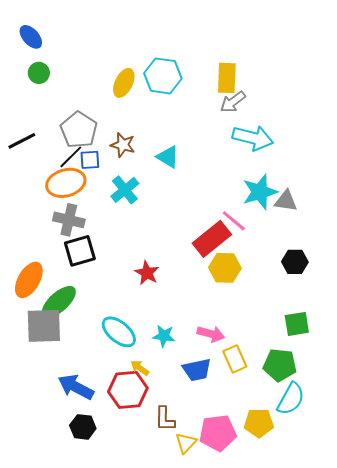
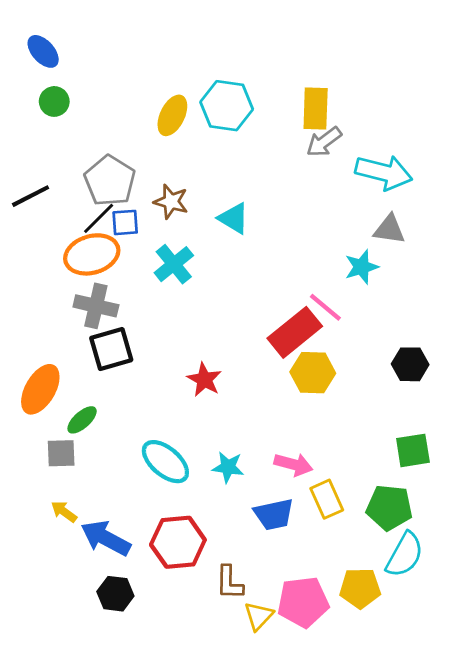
cyan arrow: (253, 138) -> (384, 172), moved
cyan star: (260, 192) -> (361, 267), size x0.7
gray triangle: (286, 201) -> (389, 229), moved
green ellipse: (59, 302) -> (82, 420), size x0.6
gray square: (44, 326) -> (61, 453), size x0.6
yellow arrow: (140, 368) -> (64, 512), moved

